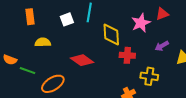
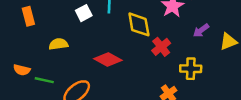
orange rectangle: (30, 17) -> (28, 16), moved
red cross: (127, 55) -> (161, 47), turned -35

